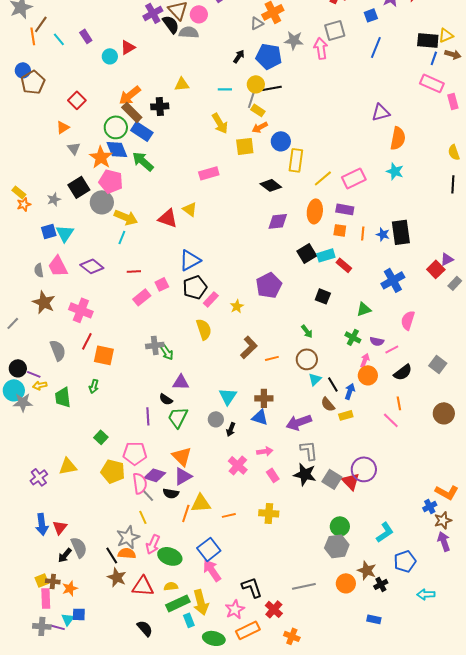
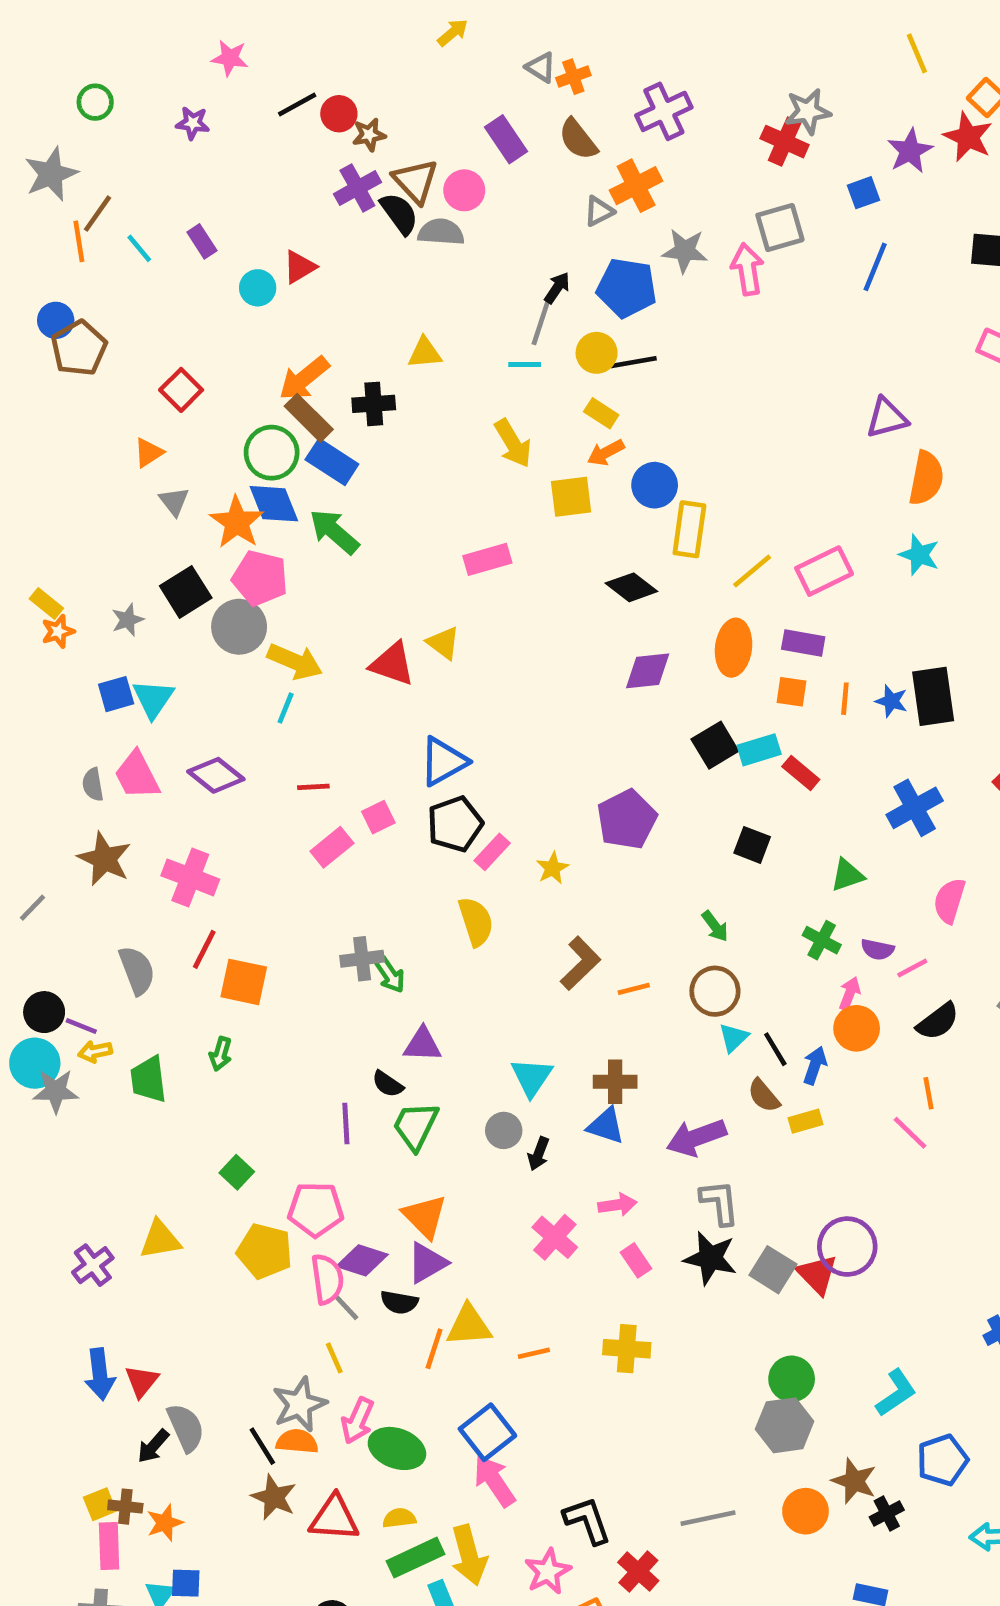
gray line: (252, 98) -> (541, 323), moved

